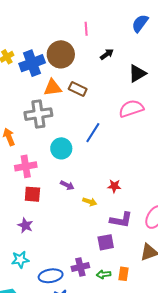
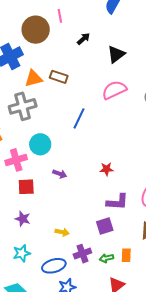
brown circle: (61, 54) -> (36, 30), moved
cyan circle: (61, 148) -> (40, 144), moved
yellow arrow: (90, 202) -> (62, 232), moved

